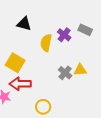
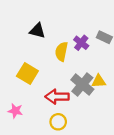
gray cross: (65, 73) -> (82, 84), size x1.5
red arrow: (20, 84) -> (57, 97), moved

